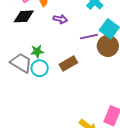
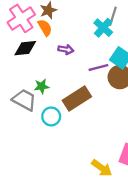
brown rectangle: (68, 64) -> (77, 98), size x1.4
cyan circle: (40, 68) -> (51, 116), moved

